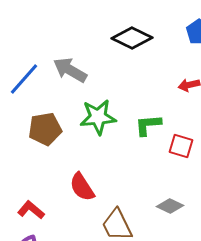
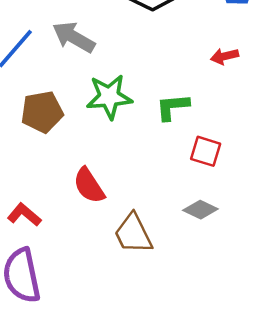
red square: (181, 146) -> (206, 151), moved

